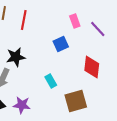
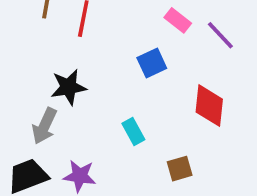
pink rectangle: (75, 21) -> (178, 20), turned -32
brown square: (76, 101) -> (180, 169), size x0.6

